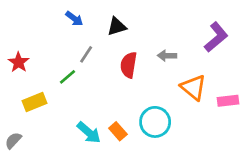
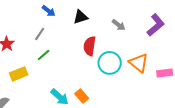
gray line: (86, 54) -> (40, 34), moved
gray arrow: (167, 56) -> (119, 25), moved, turned -144
cyan circle: (155, 122) -> (110, 63), moved

